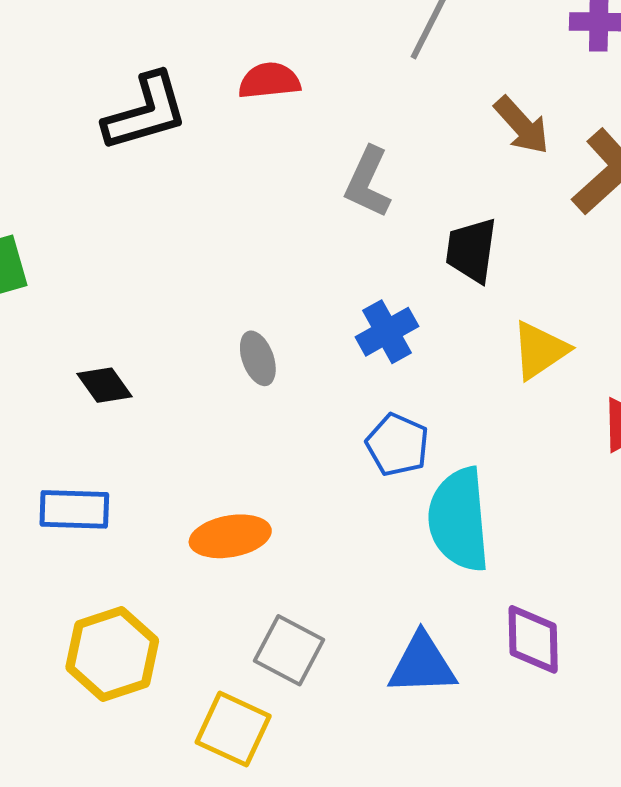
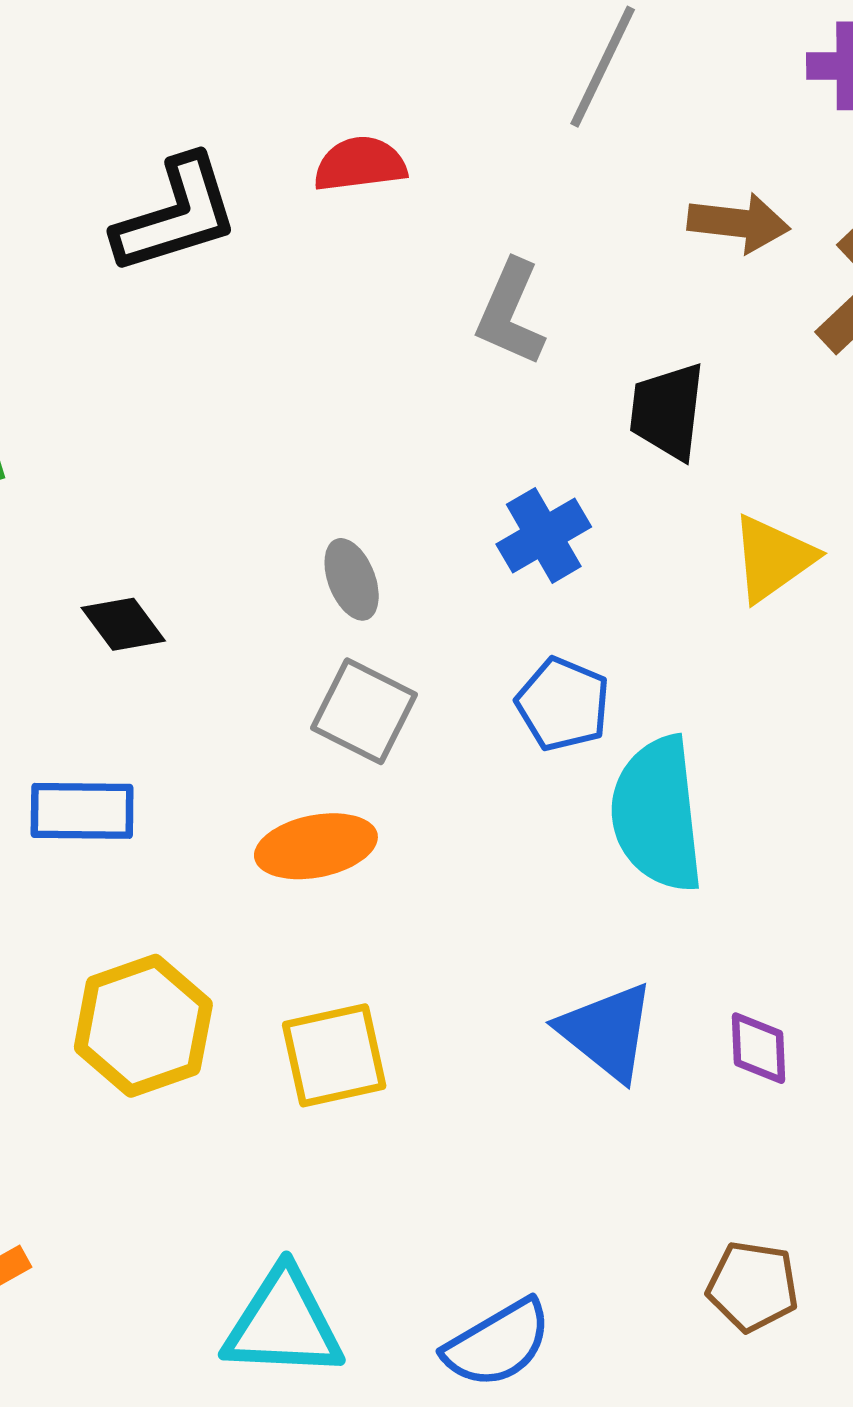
brown arrow: (522, 125) -> (739, 223), turned -40
purple diamond: (533, 639) -> (758, 1048), moved, size x0.7
gray square: (289, 650) -> (364, 711), moved
blue triangle: (422, 664) -> (607, 1032), turned 42
yellow square: (233, 729) -> (334, 1055), moved, turned -36

